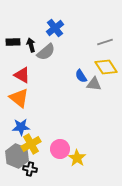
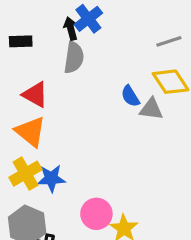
black arrow: (31, 45) -> (71, 28), moved
gray semicircle: (46, 52) -> (74, 58), turned -42
blue star: (21, 127) -> (51, 178), moved
yellow cross: (31, 144) -> (26, 174), moved

